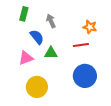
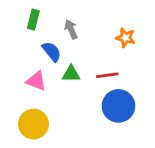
red line: (81, 45) -> (107, 75), moved
pink triangle: (26, 58) -> (36, 81), turned 42
yellow circle: (37, 87) -> (33, 124), moved

